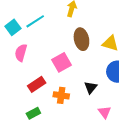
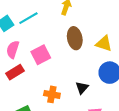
pink square: (62, 62) -> (41, 55), moved
red rectangle: (37, 84) -> (15, 72), moved

